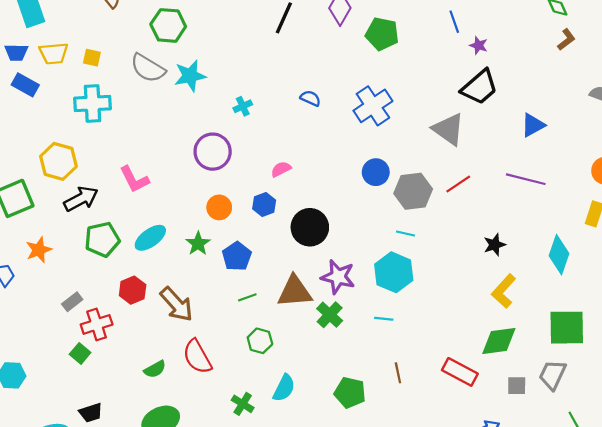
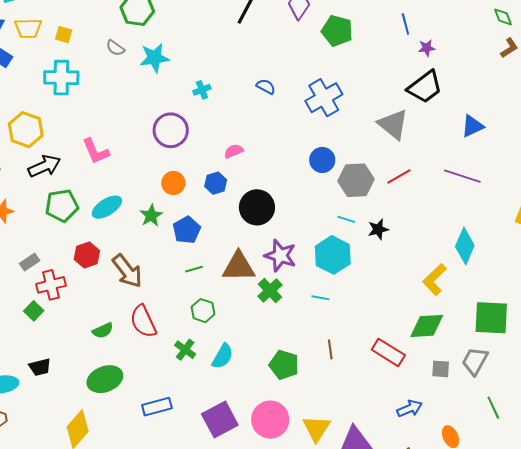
purple star: (479, 45) -> (427, 48), turned -30
gray semicircle: (148, 68) -> (115, 48), size x0.6
black star: (494, 245) -> (378, 229), moved
cyan diamond: (559, 255) -> (465, 246), moved
green cross: (243, 404) -> (185, 350), moved

